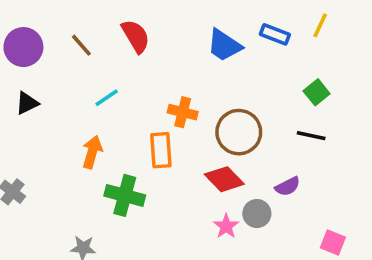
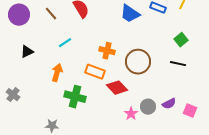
black triangle: (27, 103) -> (27, 52), moved
orange rectangle: (161, 150) -> (95, 72), turned -66
red diamond: (224, 179) -> (117, 88), moved
purple semicircle: (288, 186) -> (169, 104), moved
pink square: (333, 242) -> (190, 111), moved

